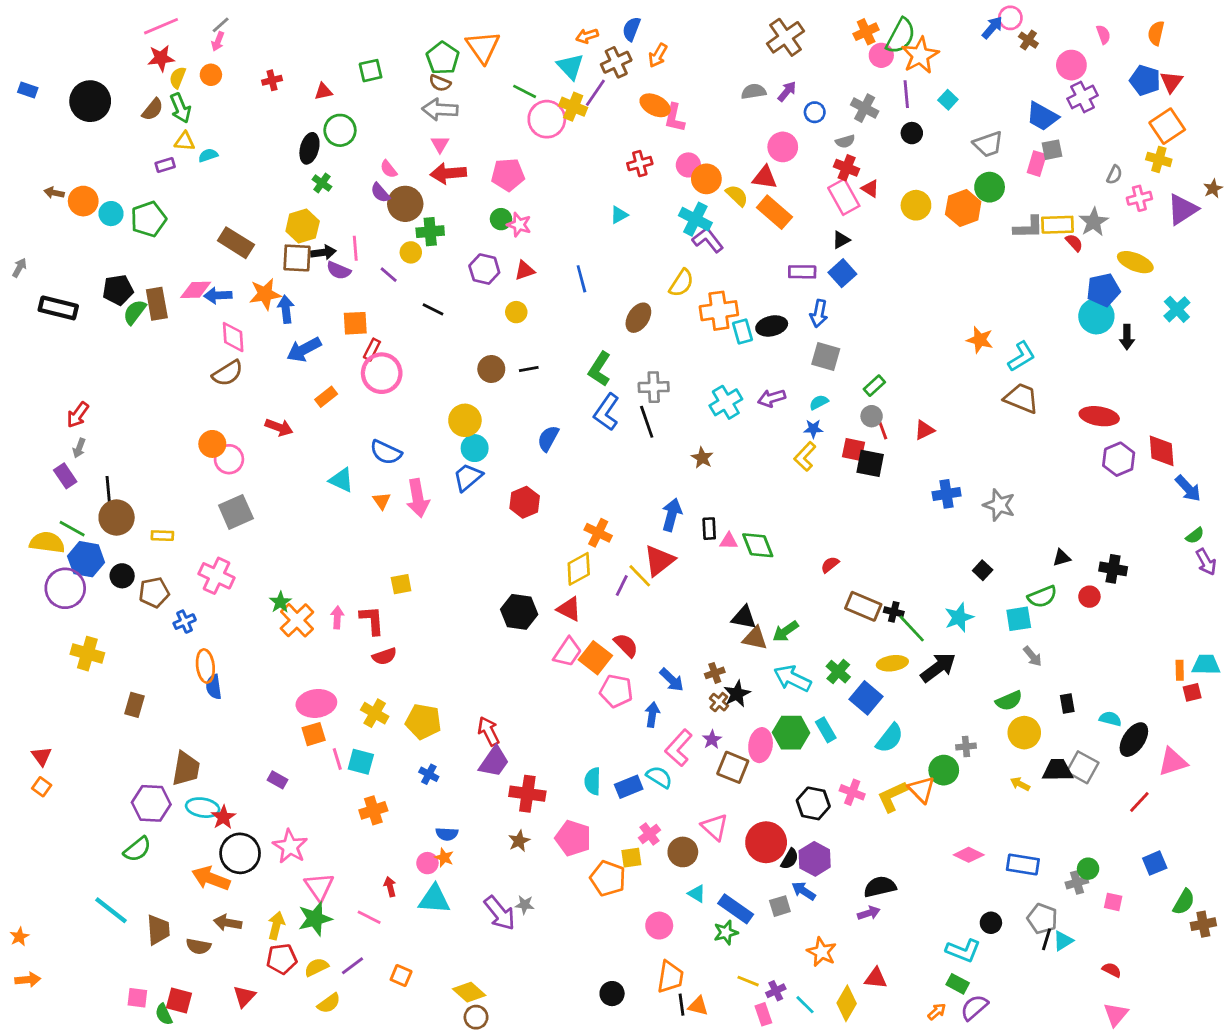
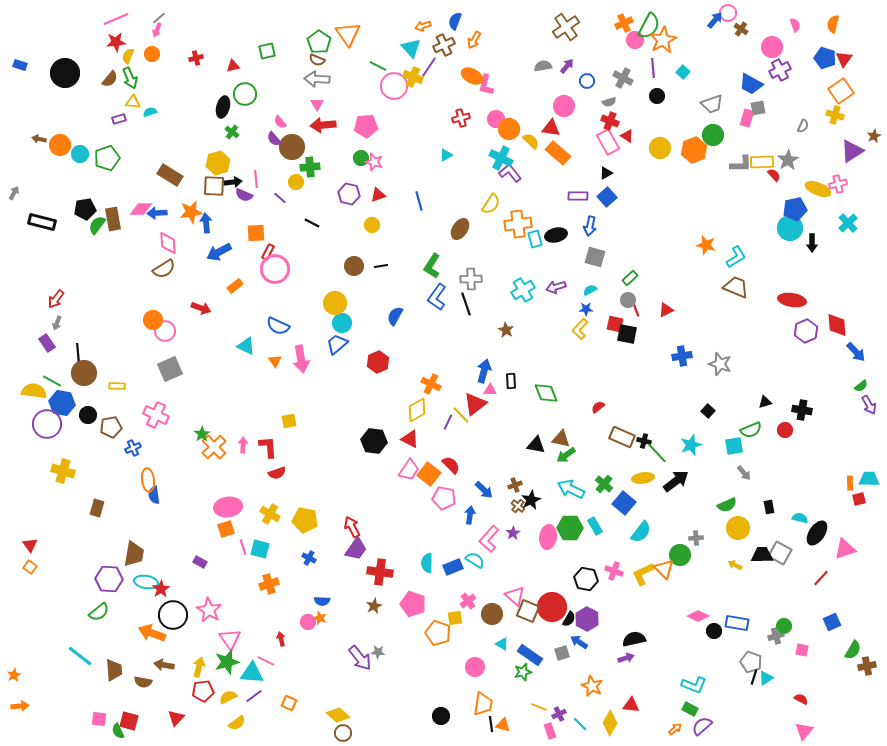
pink cross: (1139, 198) -> (838, 184), moved
pink triangle: (729, 541) -> (490, 390), moved
brown triangle: (755, 638) -> (561, 439), moved
brown square: (733, 767) -> (528, 611), moved
cyan triangle: (434, 899) -> (252, 673), moved
black circle: (991, 923) -> (714, 631), moved

